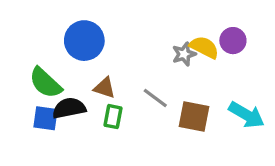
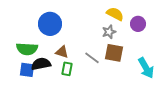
yellow semicircle: (204, 47) -> (115, 14), moved
green semicircle: (45, 83) -> (27, 49), turned -40
cyan arrow: (246, 115) -> (146, 68), turned 30
brown square: (194, 117) -> (114, 53), moved

